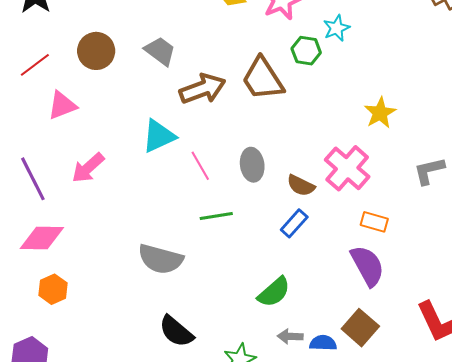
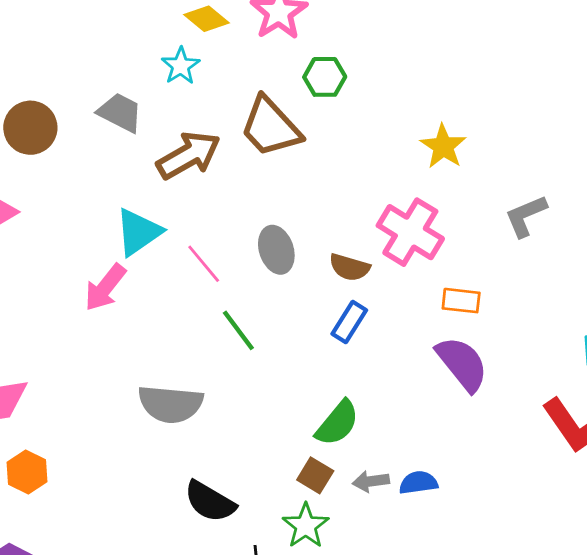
cyan star: (337, 28) -> (181, 66), moved
pink arrow: (88, 168) -> (105, 287), moved
green line: (216, 216) -> (238, 330), turned 72
brown square: (360, 328) -> (315, 475), moved, size x0.7

